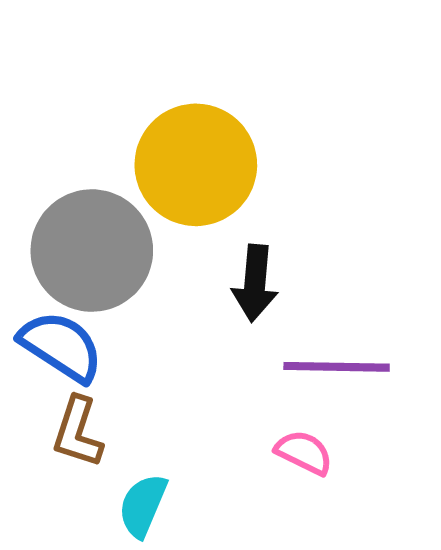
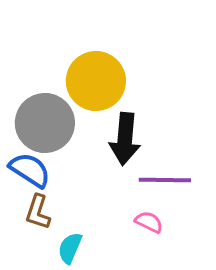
black arrow: (255, 283) -> (125, 139), size x1.4

